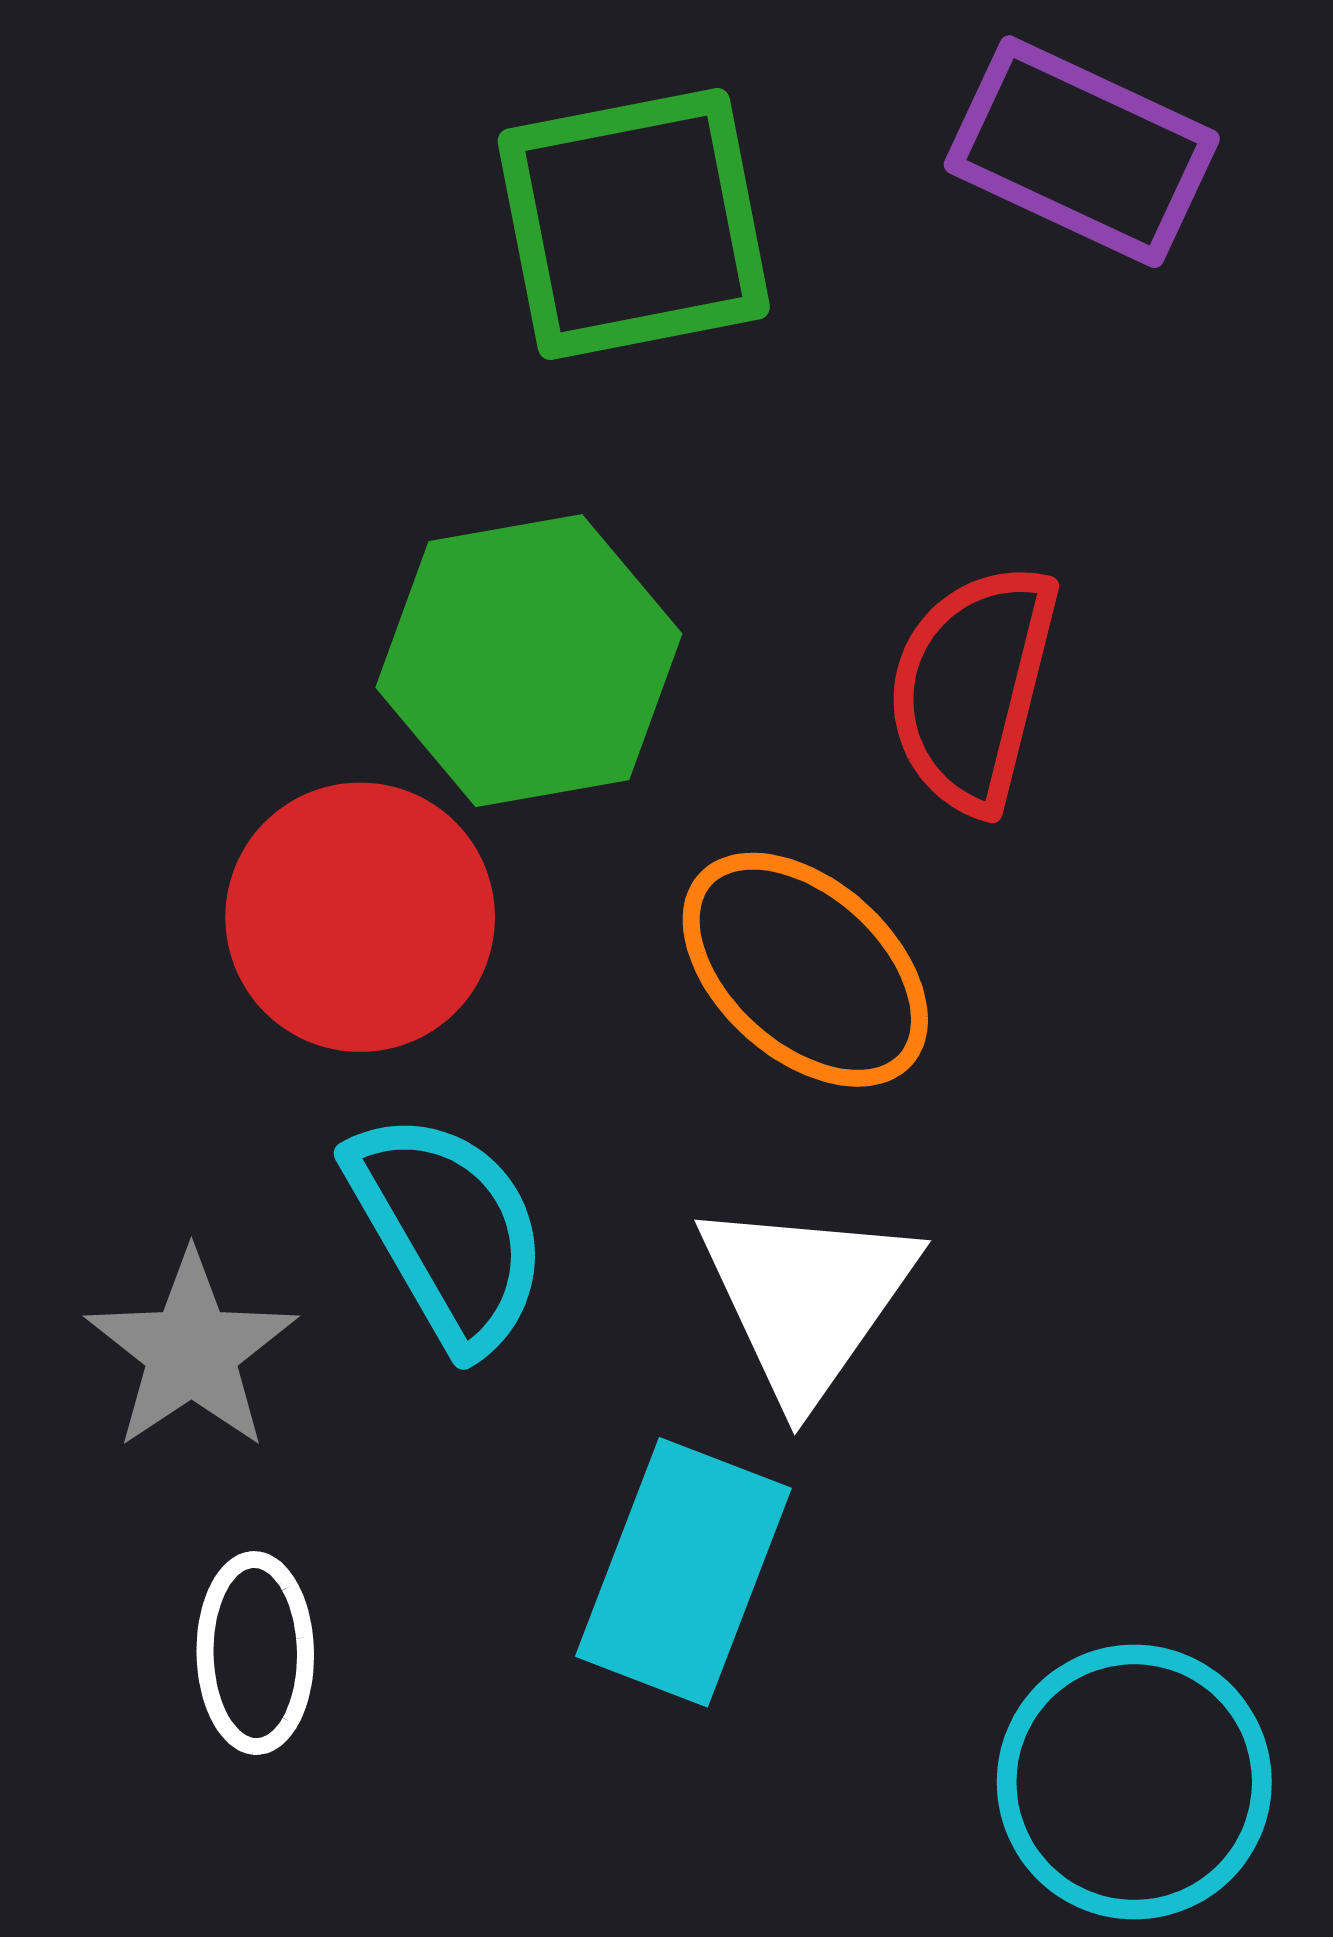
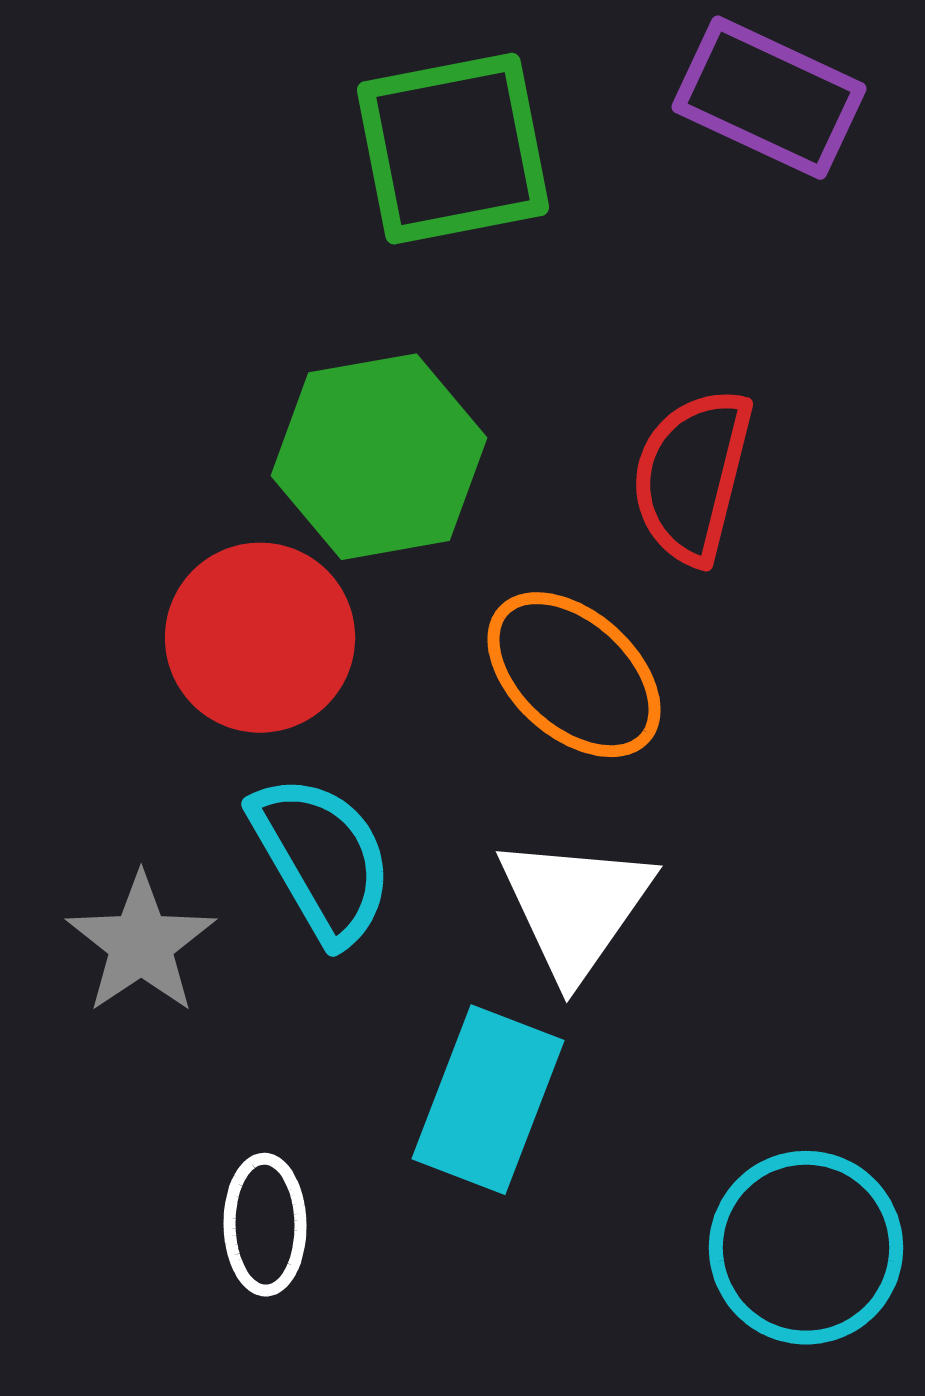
white ellipse: (255, 1653) -> (265, 1225), moved

